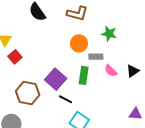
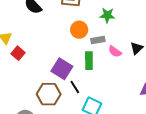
brown hexagon: (28, 93) -> (49, 94), moved
black line: (66, 99) -> (75, 87), turned 40

